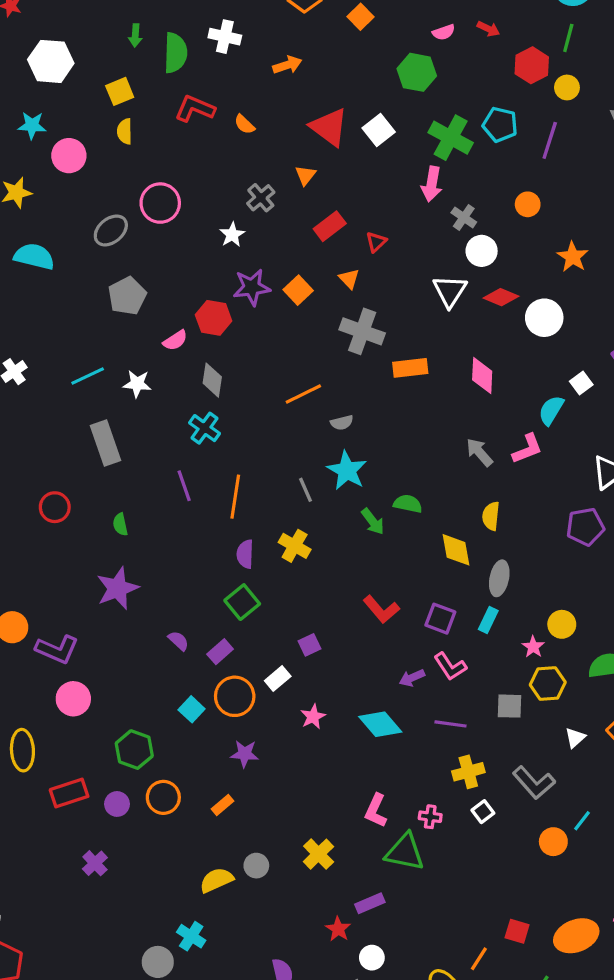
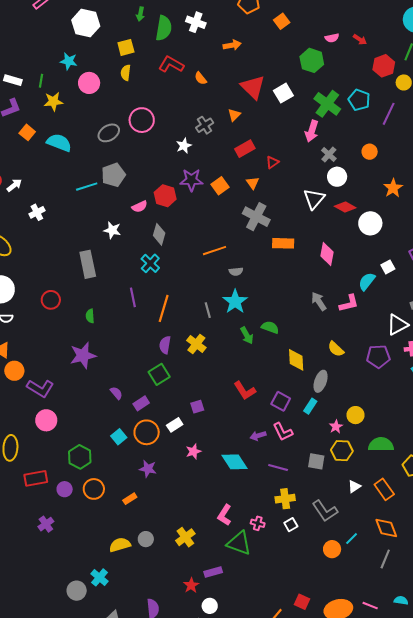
cyan line: (88, 376) -> (87, 187), moved
yellow semicircle: (491, 516) -> (336, 349), moved, turned -60

